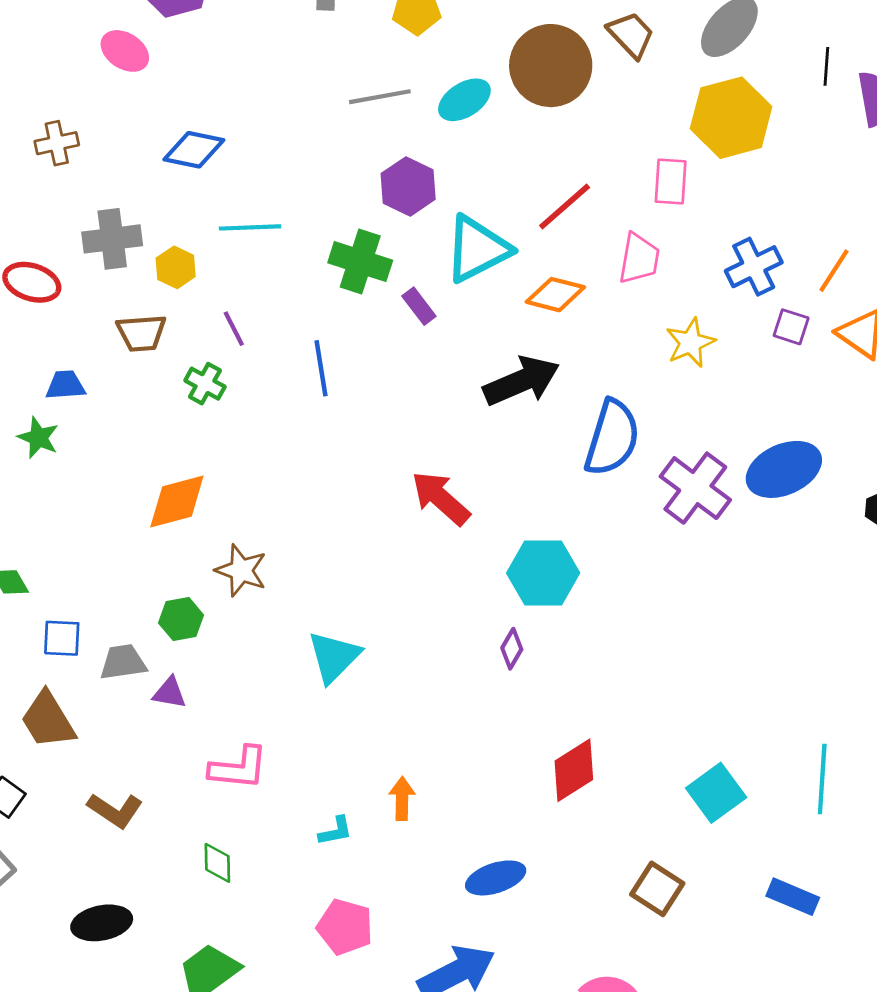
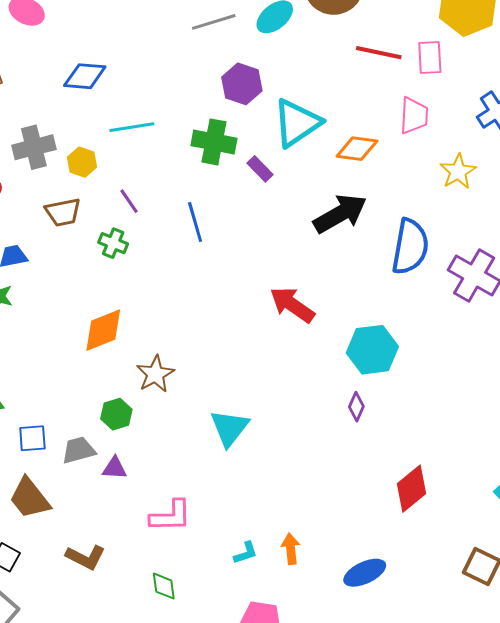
red line: (565, 206) -> (379, 53), moved, turned 60
brown star: (241, 570) -> (155, 374), turned 30
orange arrow: (402, 799) -> (291, 549), moved

